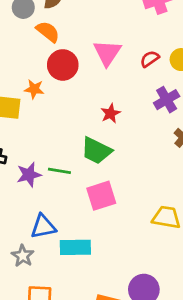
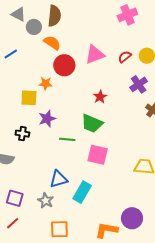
pink triangle: (107, 53) -> (95, 55), turned 40
purple star: (29, 175) -> (47, 119), moved
pink square: (101, 196) -> (98, 155), turned 35
cyan rectangle: (75, 247) -> (82, 192), turned -55

